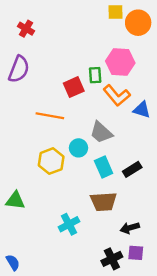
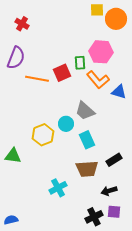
orange line: (50, 116) -> (37, 79), moved
black rectangle: (132, 169) -> (114, 160), moved
green triangle: (15, 200) -> (13, 156), moved
blue semicircle: (13, 262) -> (11, 220), turned -72

